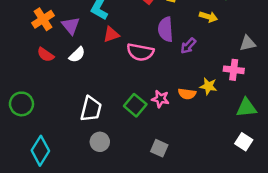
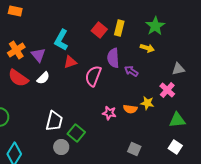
purple arrow: (188, 46) -> (131, 71), turned 80
pink semicircle: (140, 52) -> (93, 76), turned 100
red semicircle: (45, 55) -> (18, 78), size x1.5
pink cross: (234, 70) -> (167, 90), turned 35
green square: (135, 105) -> (76, 133), moved
gray square: (159, 148) -> (134, 149), moved

